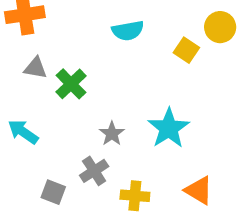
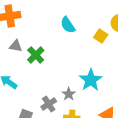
cyan semicircle: (128, 31) -> (68, 25), turned 66
gray star: (112, 134) -> (69, 94), moved

